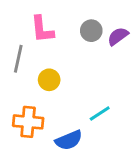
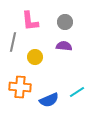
purple semicircle: (118, 36) -> (64, 46), moved, turned 42
cyan line: (100, 113) -> (77, 92), moved

